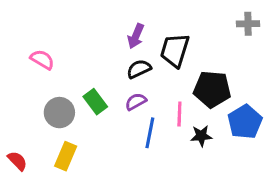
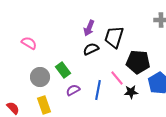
purple semicircle: (136, 102) -> (73, 90), moved
pink line: (179, 114) -> (117, 78), turned -42
yellow rectangle: (66, 156) -> (44, 105), turned -42

